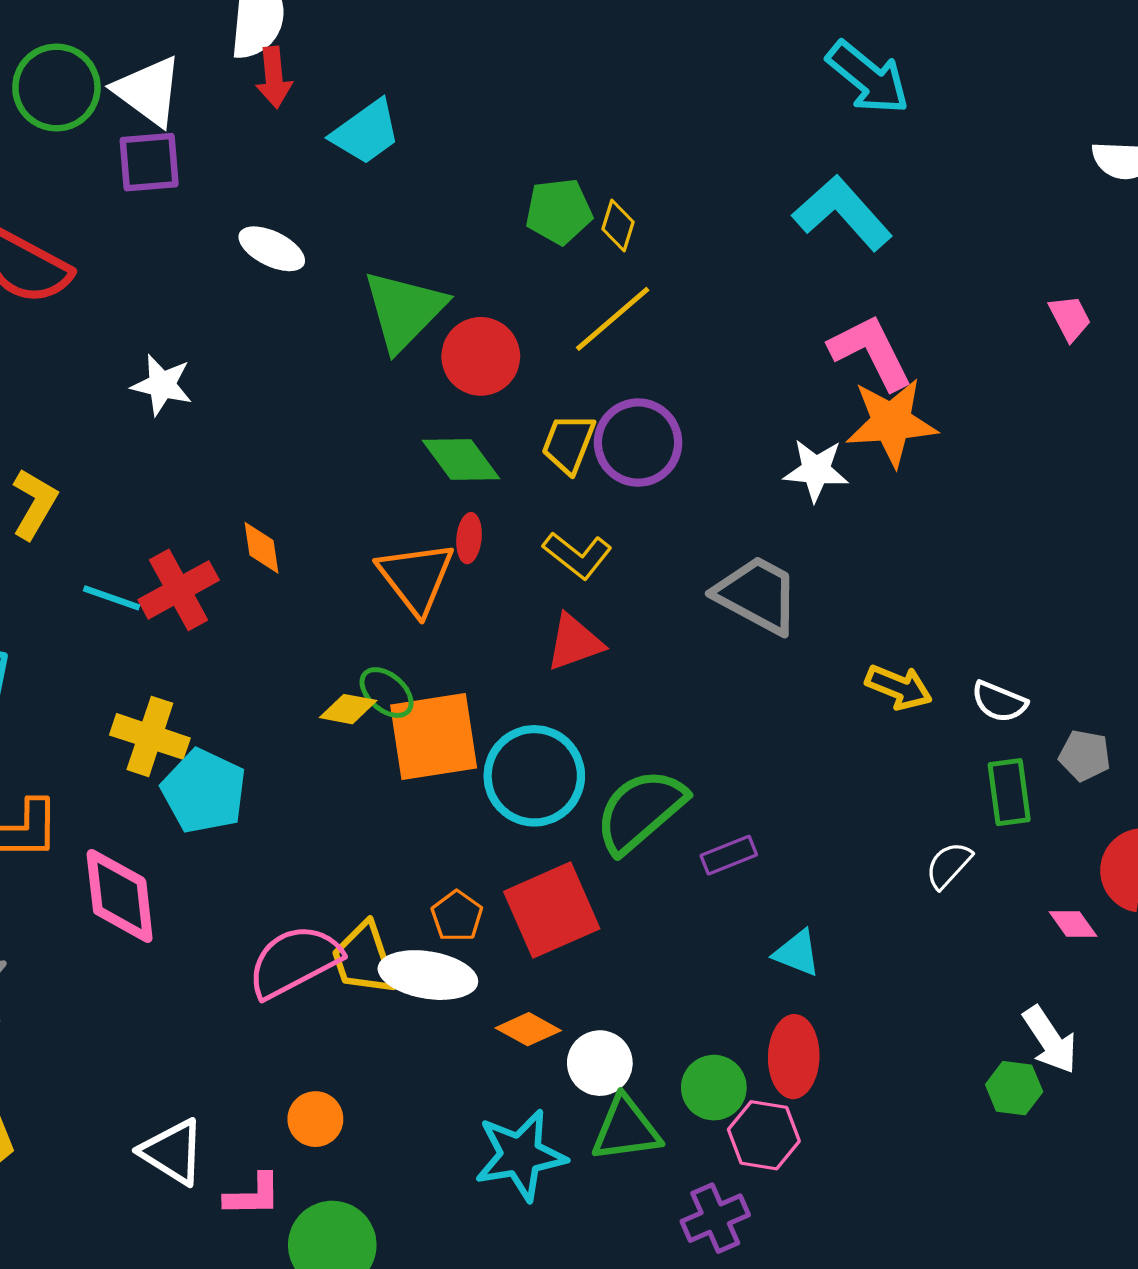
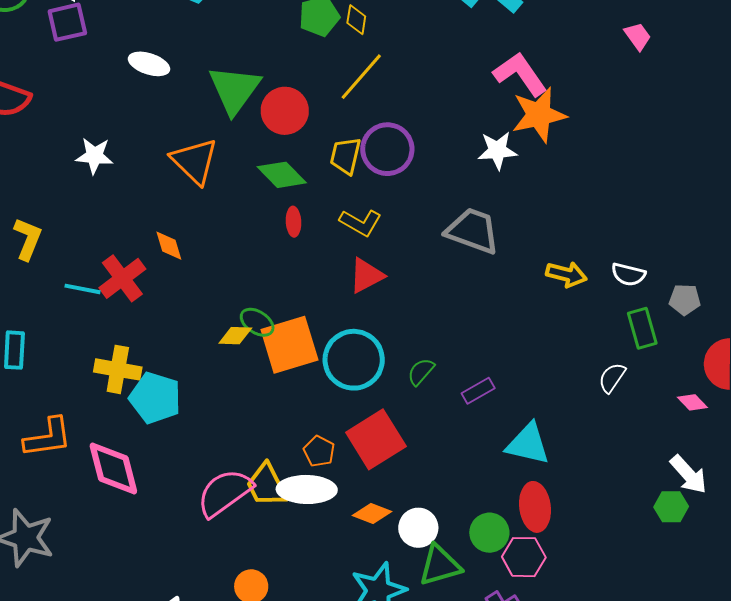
orange triangle: (416, 577) -> (195, 161), moved
green semicircle: (640, 811) -> (421, 372), size x0.5
cyan triangle: (797, 953) -> (528, 444), size x1.5

